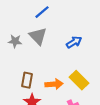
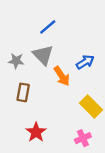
brown rectangle: (27, 80) -> (23, 92), moved
orange arrow: (54, 84) -> (62, 76), moved, turned 60

